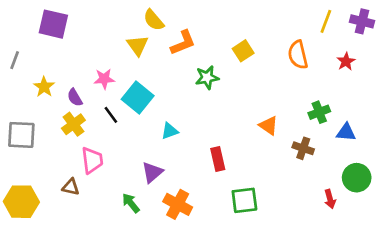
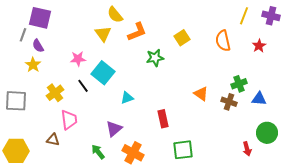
gray line: (15, 60) -> (23, 35), moved
purple semicircle: (75, 98) -> (38, 46), moved
brown cross: (303, 148) -> (229, 102), moved

